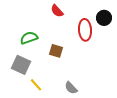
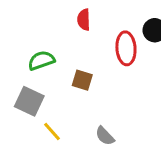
red semicircle: (57, 11) -> (84, 20), turned 40

